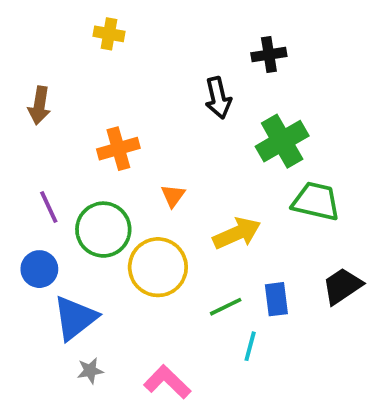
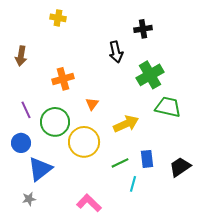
black trapezoid: (342, 286) -> (180, 167), moved
gray star: (90, 371) -> (29, 199), moved

